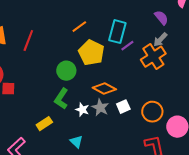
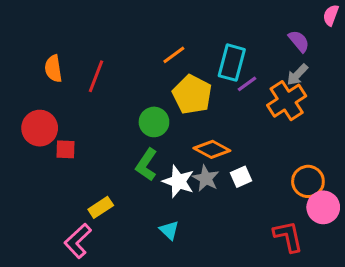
white star: (82, 110) -> (178, 181), size x1.5
orange circle: (152, 112) -> (308, 181), moved
yellow rectangle: (44, 124) -> (101, 207), moved

